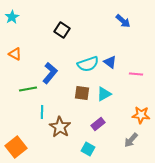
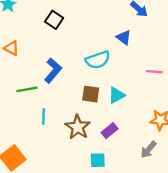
black square: (62, 30) -> (54, 20), moved
blue triangle: (110, 62) -> (124, 37), moved
brown star: (60, 127) -> (78, 127), moved
cyan square: (88, 149) -> (98, 160), turned -32

